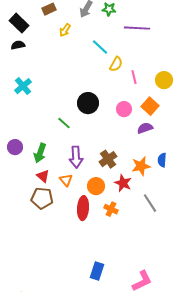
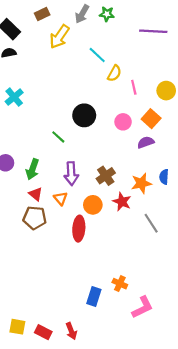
purple line: (137, 28) -> (153, 31), moved
yellow arrow: (65, 30) -> (59, 37), size x1.6
orange cross: (111, 209) -> (120, 284), moved

